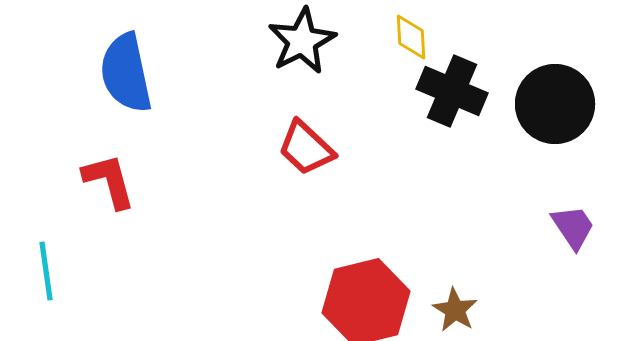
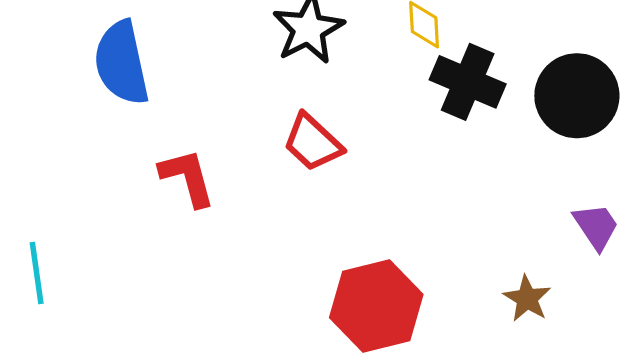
red L-shape: (109, 181) -> (187, 178), moved
brown star: (455, 310) -> (527, 299), moved

